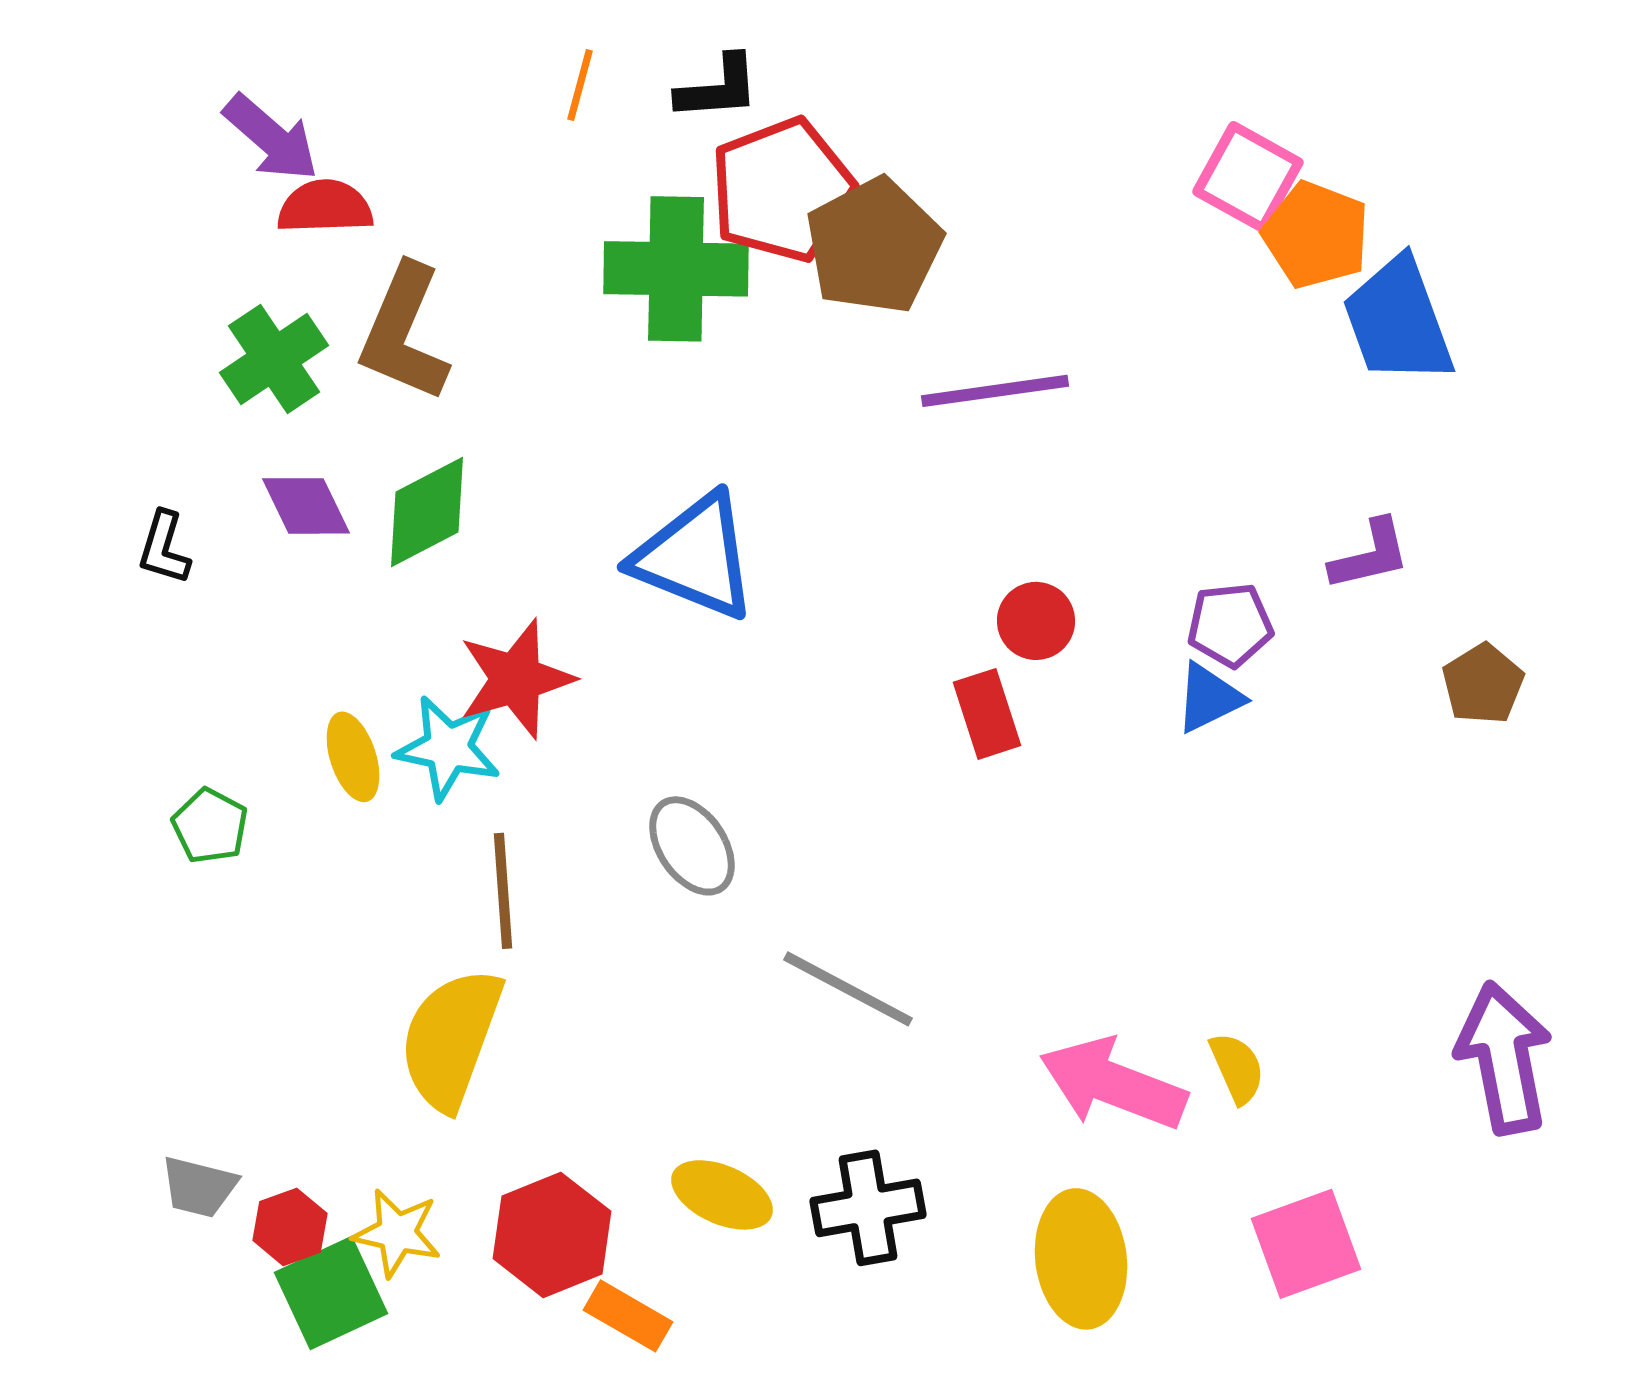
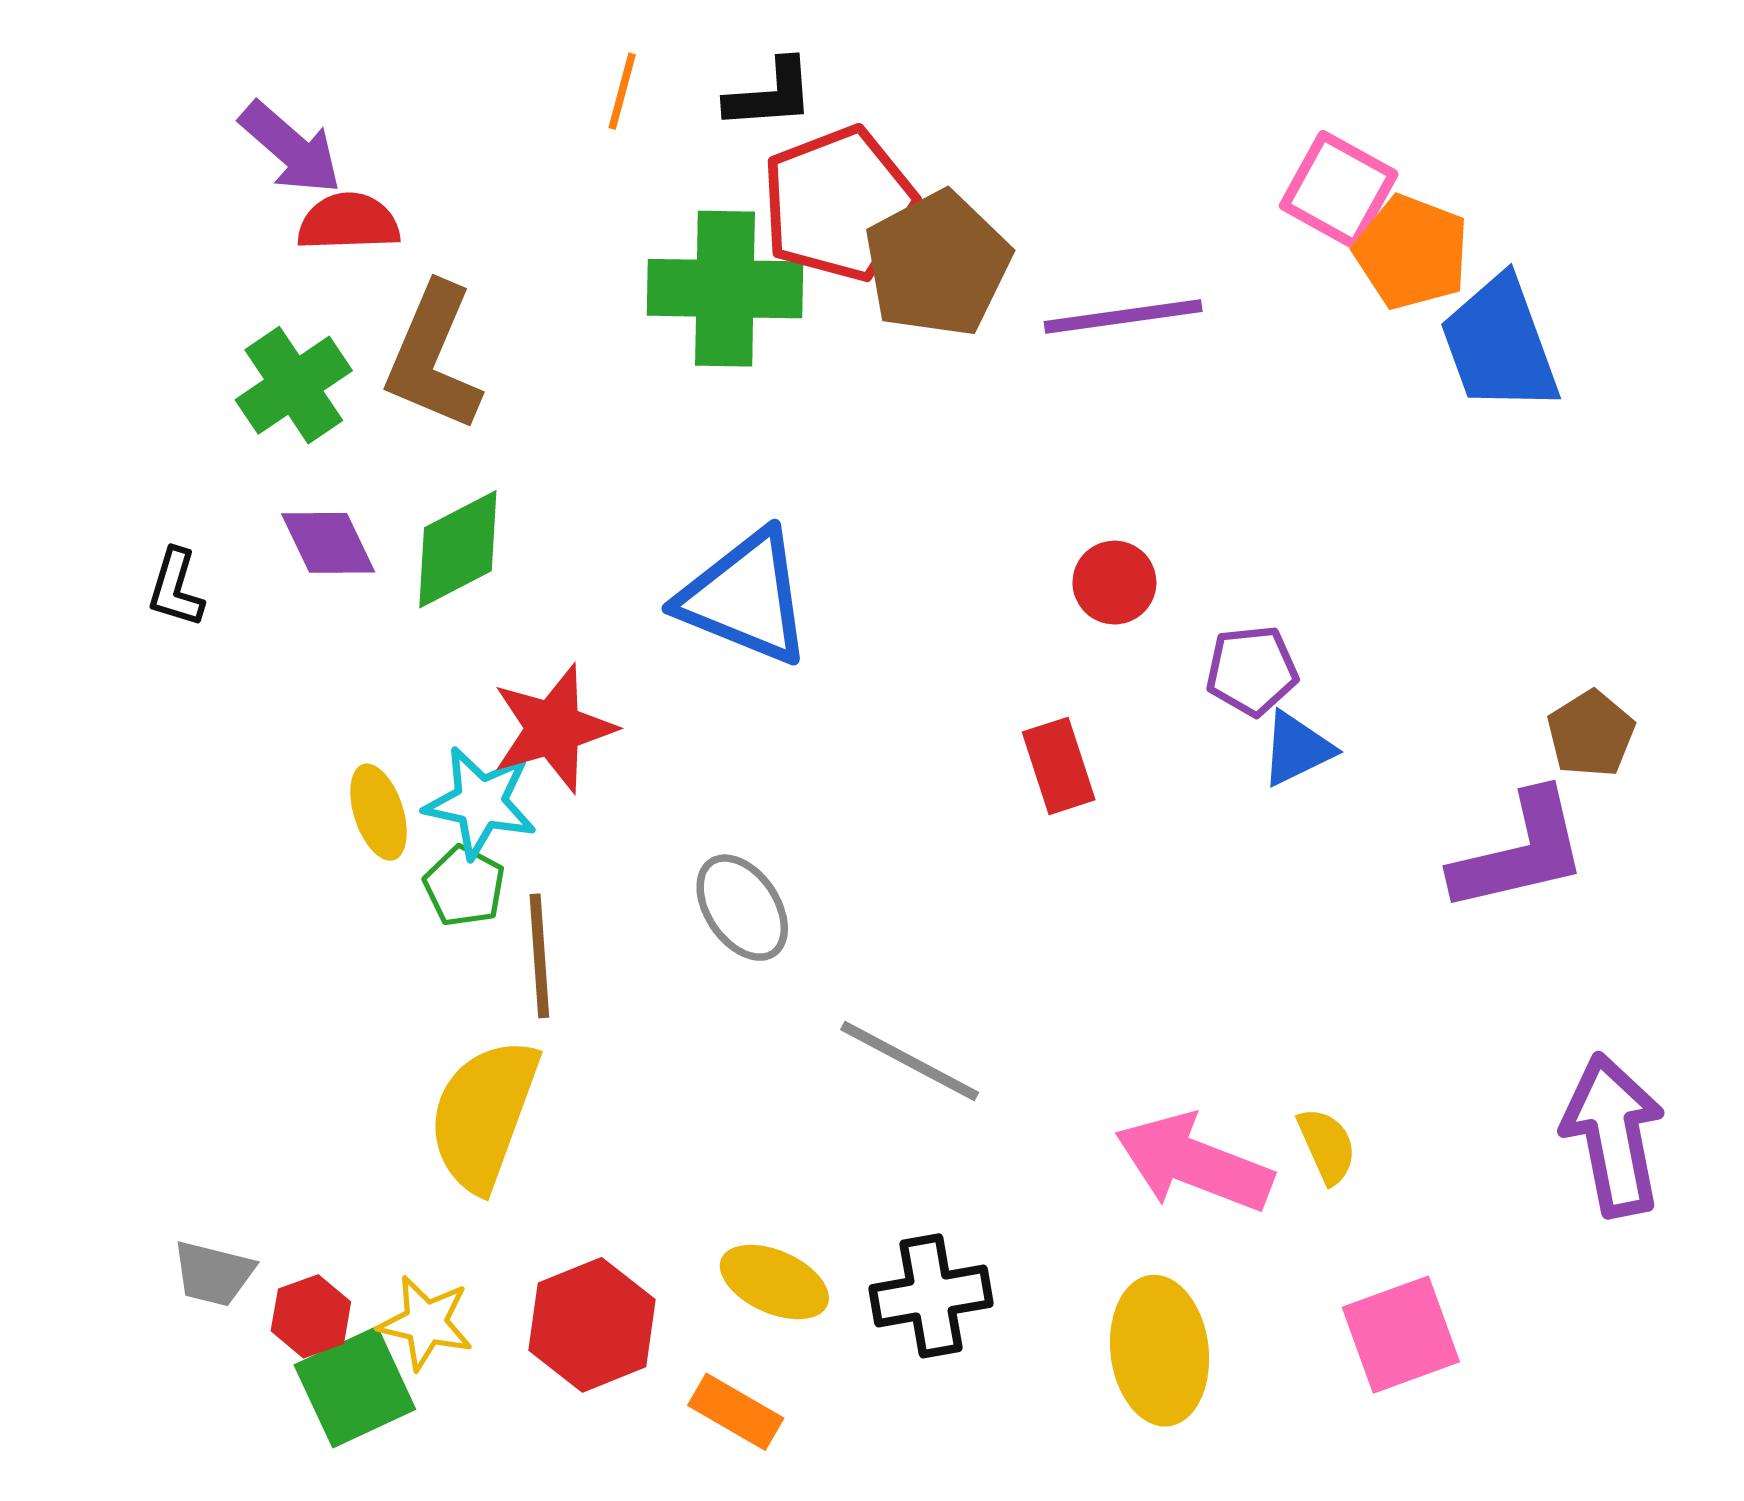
purple line: (995, 391) -> (1123, 316), moved
purple L-shape: (1370, 555) -> (1520, 852), moved, size x1.6
red circle: (1036, 621) -> (1114, 583), moved
purple pentagon: (1230, 625) -> (1252, 671), moved
green pentagon: (210, 826) -> (464, 886), moved
orange rectangle: (628, 1316) -> (736, 1412), moved

